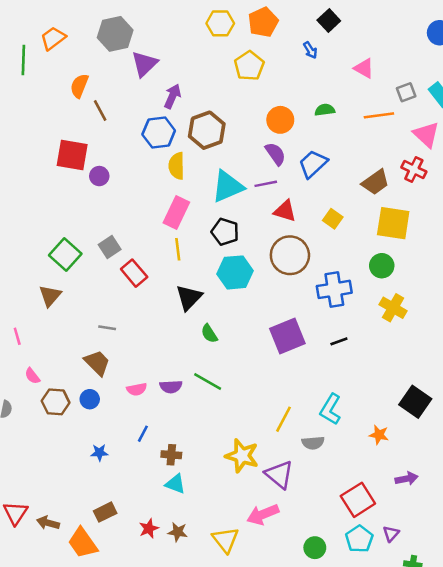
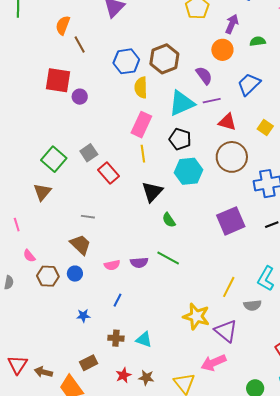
purple arrow: (172, 96) -> (232, 24), moved
purple semicircle: (275, 154) -> (204, 76), moved
brown cross: (171, 455) -> (116, 338), moved

